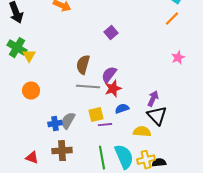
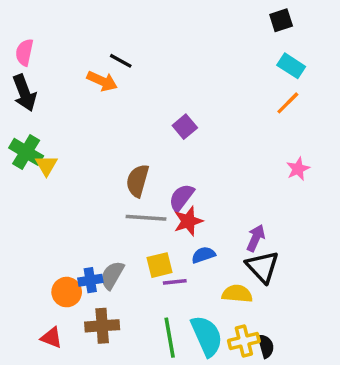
orange circle: (31, 91) -> (67, 292), moved
black semicircle: (159, 163) -> (266, 346), turned 80

